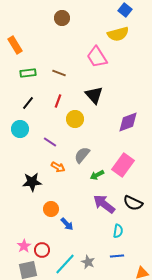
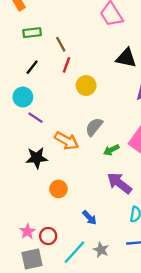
brown line: (59, 73) -> (61, 44), moved, turned 40
black triangle: (94, 95) -> (126, 58), moved, turned -36
purple line: (50, 142) -> (36, 118), moved
orange arrow: (58, 167) -> (67, 141), size x1.5
blue arrow: (67, 224) -> (90, 218), moved

